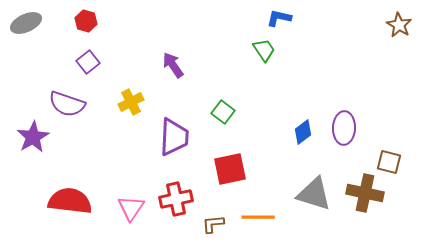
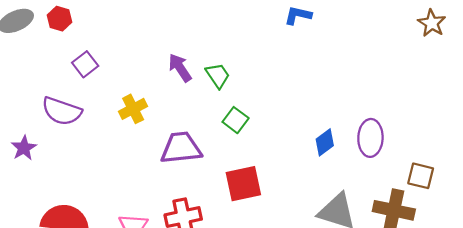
red hexagon: (86, 21) -> (59, 19), moved
green trapezoid: (264, 50) -> (218, 75), moved
purple star: (33, 137) -> (24, 148), size x0.7
purple trapezoid: (174, 137) -> (181, 148), turned -99

